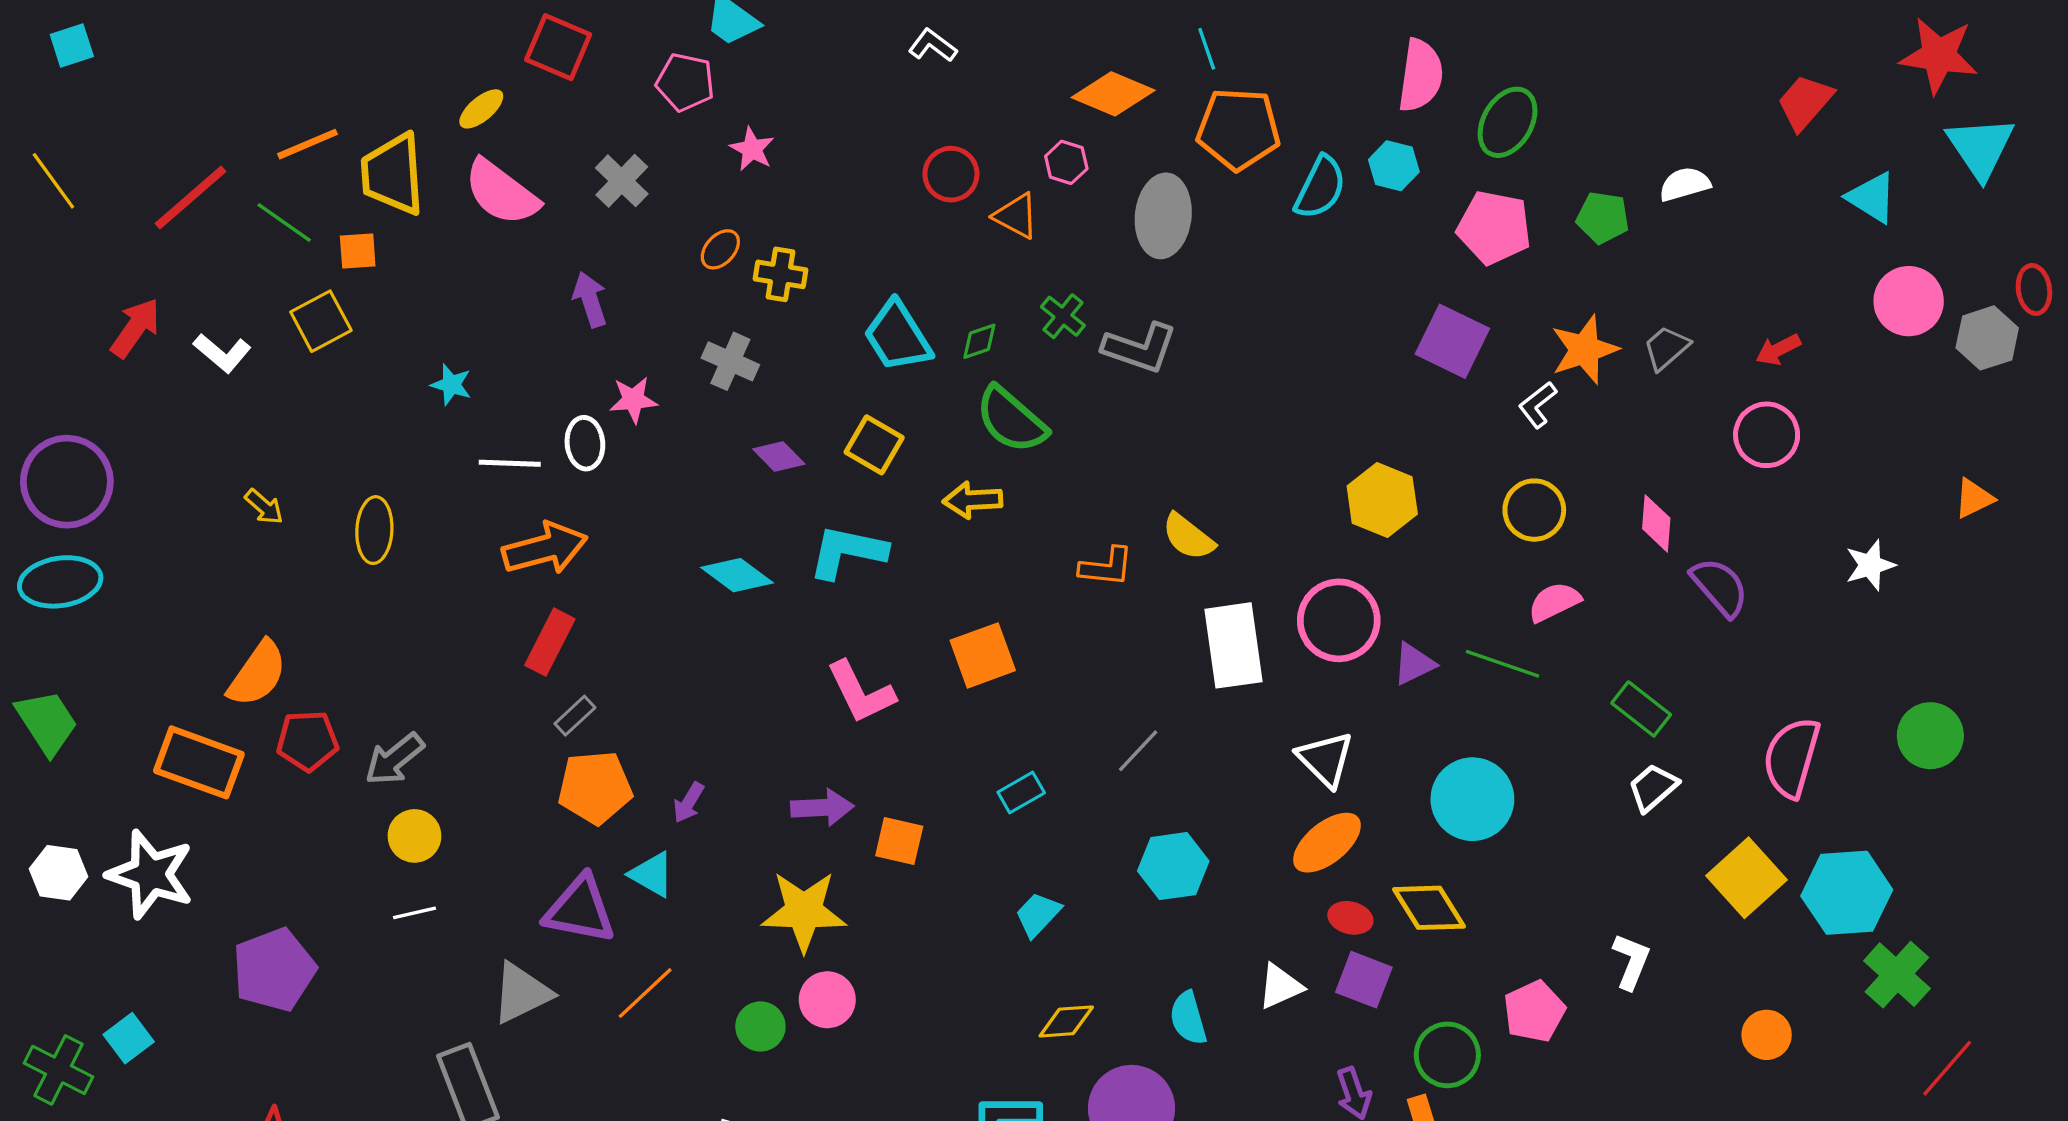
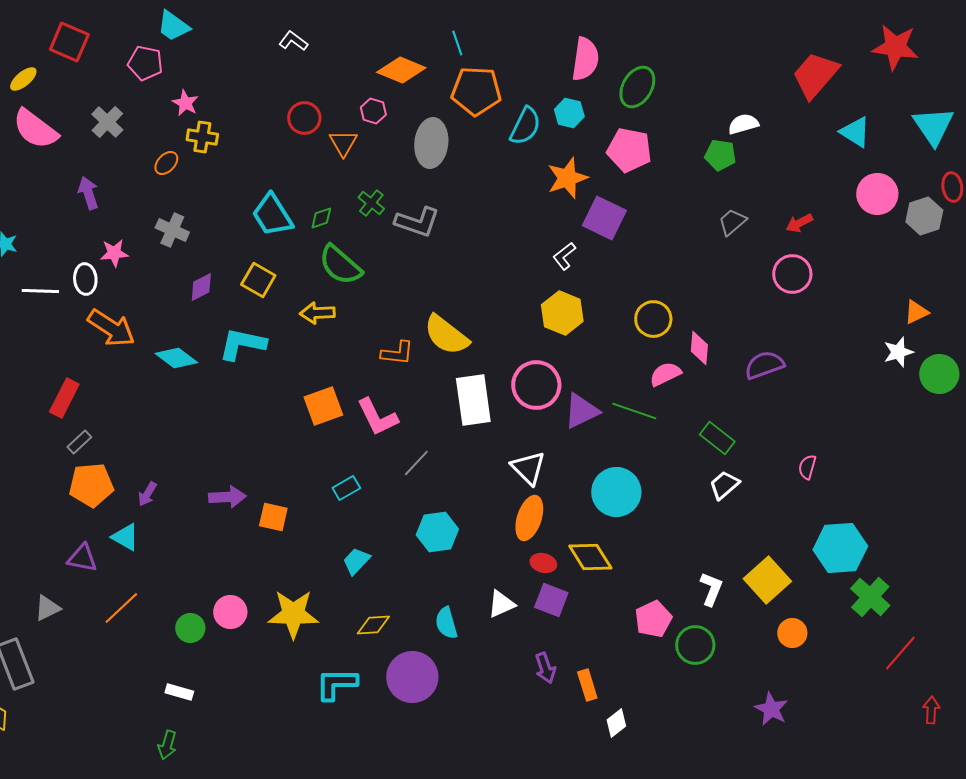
red trapezoid: (1805, 102) -> (815, 75), size x1.4
cyan triangle: (1980, 147) -> (933, 126), moved
orange triangle: (1016, 216) -> (343, 143), turned 32
green pentagon: (1603, 218) -> (720, 155), moved
yellow cross: (780, 274) -> (202, 137), moved
orange star: (1584, 350) -> (567, 178), moved
white L-shape: (1538, 405) -> (564, 256), moved
purple diamond: (779, 457) -> (201, 287), turned -72
pink diamond: (1656, 523) -> (699, 348), moved
yellow semicircle: (1188, 537) -> (446, 335), size x1.4
orange arrow: (545, 548) -> (111, 328), moved, turned 48
white star: (1870, 565) -> (898, 352), moved
purple semicircle: (1720, 587) -> (764, 365), turned -69
purple triangle: (1414, 664) -> (581, 411), size x1.4
pink L-shape: (861, 692) -> (377, 417), moved
green circle: (1930, 736) -> (939, 374), moved
pink semicircle: (1792, 757) -> (807, 467), size x0.5
orange ellipse: (1327, 843) -> (529, 518), turned -33
yellow square: (1747, 878) -> (767, 580), moved
purple triangle: (580, 909) -> (82, 558), size x0.7
yellow star: (804, 911) -> (293, 614), moved
gray triangle: (521, 993) -> (47, 608), size x0.7
green circle: (1447, 1055) -> (695, 645), moved

